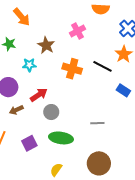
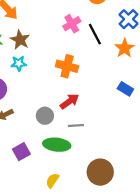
brown star: (46, 45) -> (20, 40), moved
black line: (103, 66) -> (95, 34), moved, turned 36
red arrow: (39, 95) -> (69, 101), moved
gray line: (97, 123) -> (76, 125), moved

